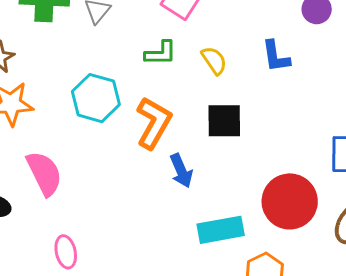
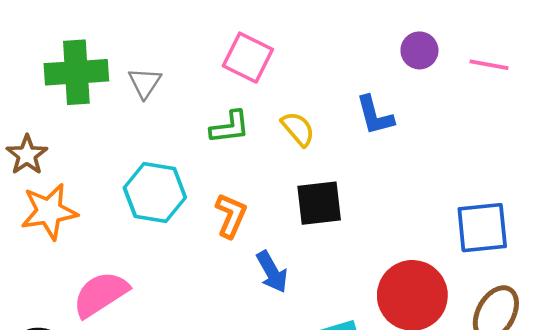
orange L-shape: (154, 123) -> (231, 216), size x0.7
pink semicircle: (44, 173) -> (101, 294), turned -90

